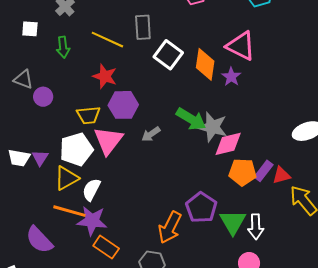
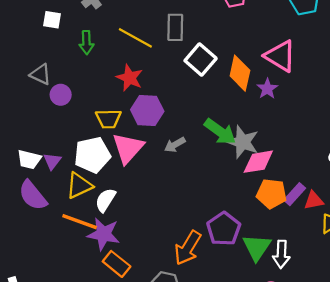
purple semicircle: (39, 240) -> (33, 195), moved

